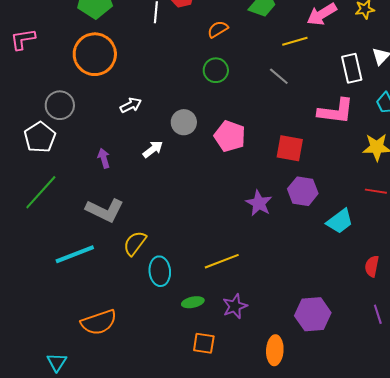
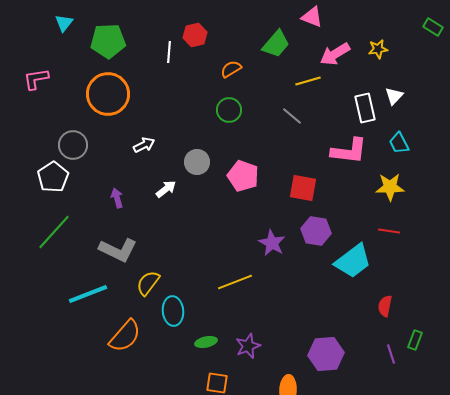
cyan trapezoid: (340, 221) -> (353, 261), size x1.4
yellow line: (222, 261) -> (235, 282), moved
orange semicircle: (99, 322) -> (125, 336), moved, turned -30

